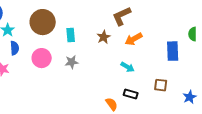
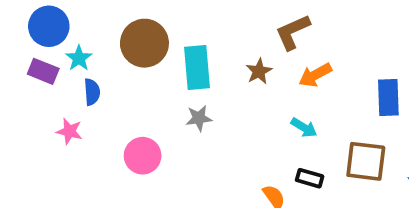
cyan rectangle: (71, 35) -> (197, 68), size x1.6
pink circle: (42, 58) -> (143, 156), moved
brown square: (161, 85) -> (366, 161), size x1.6

